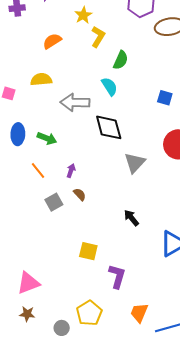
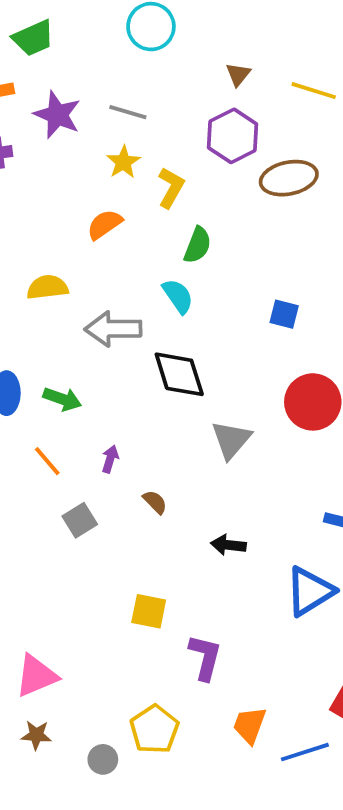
yellow L-shape: (98, 37) -> (171, 188), moved
orange semicircle: (52, 41) -> (105, 224), moved
brown semicircle: (80, 194) -> (155, 502), moved
black arrow: (131, 218) -> (228, 545), turned -42

